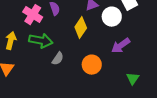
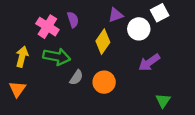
orange circle: (92, 65) -> (104, 82), moved

